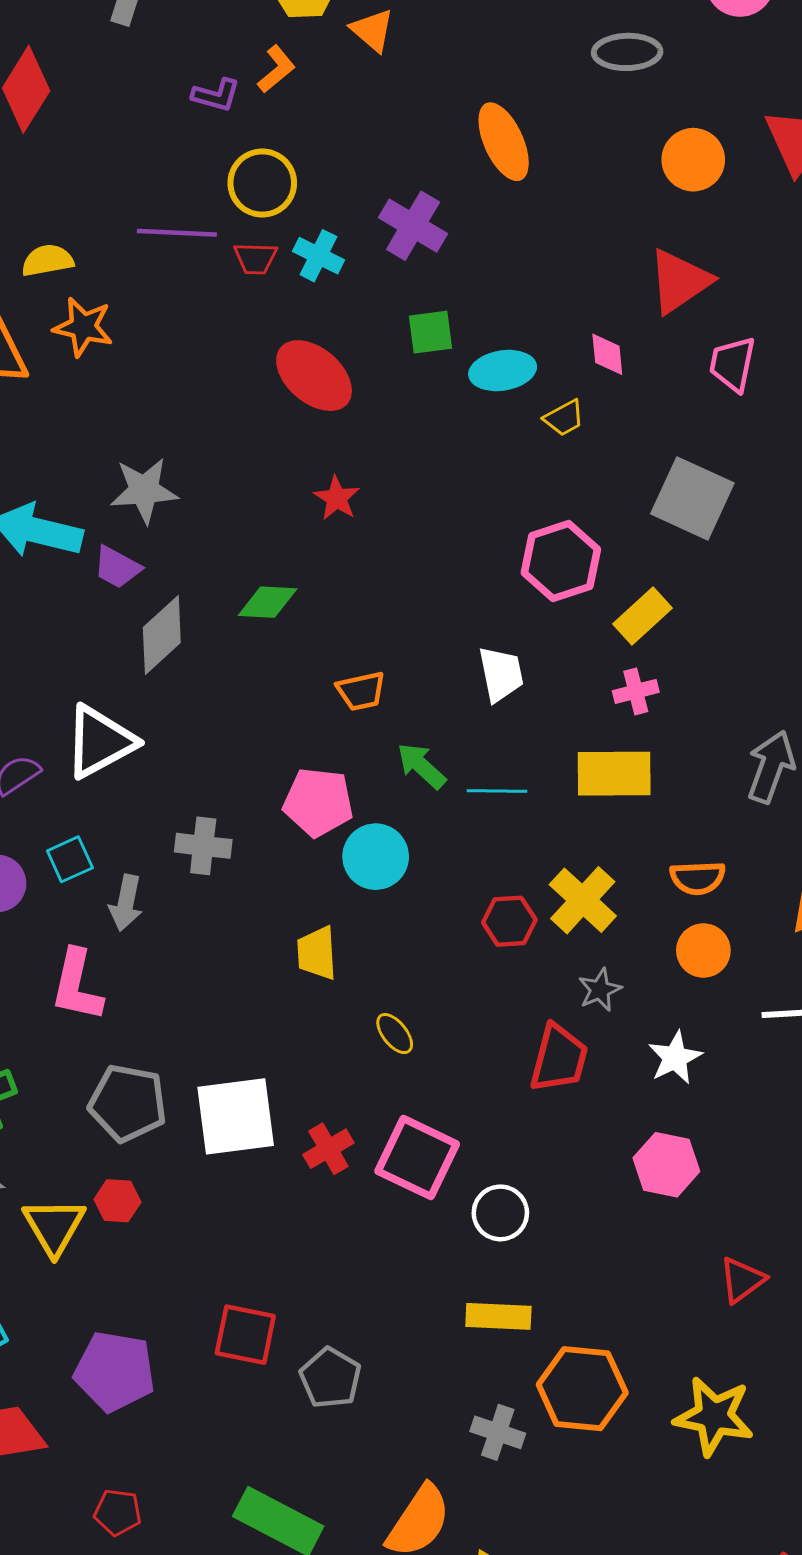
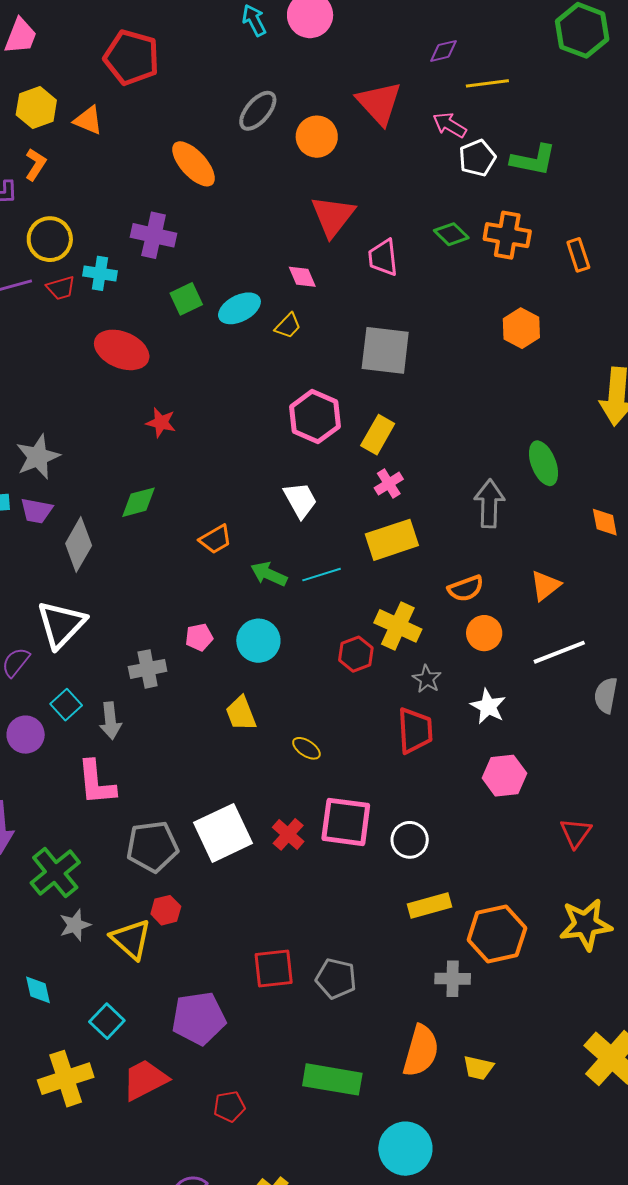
gray ellipse: (627, 52) -> (258, 111), moved, turned -30
pink pentagon: (318, 802) -> (199, 637), moved, size x0.6

